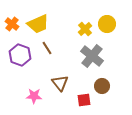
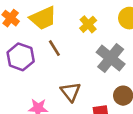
yellow cross: (85, 29) -> (88, 24), moved

